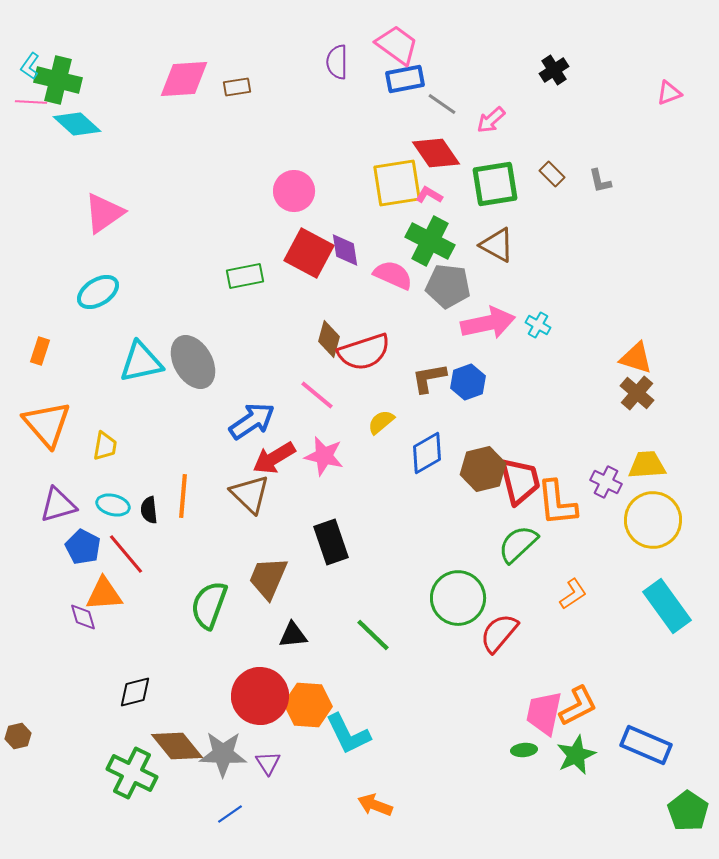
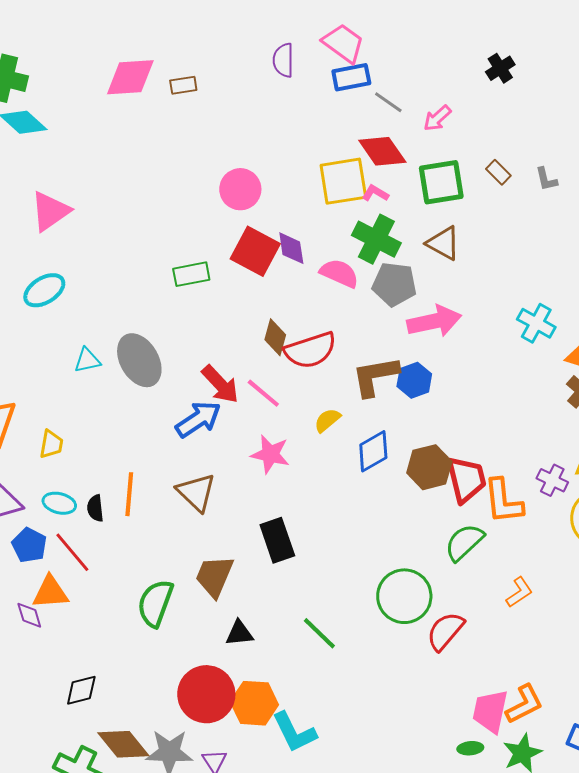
cyan cross: (538, 325) -> (536, 323), moved, size x1.5
cyan triangle: (141, 362) -> (87, 360), size x0.6
brown L-shape: (429, 378) -> (375, 376), size x1.4
red arrow: (274, 458) -> (220, 384), moved, turned -102

